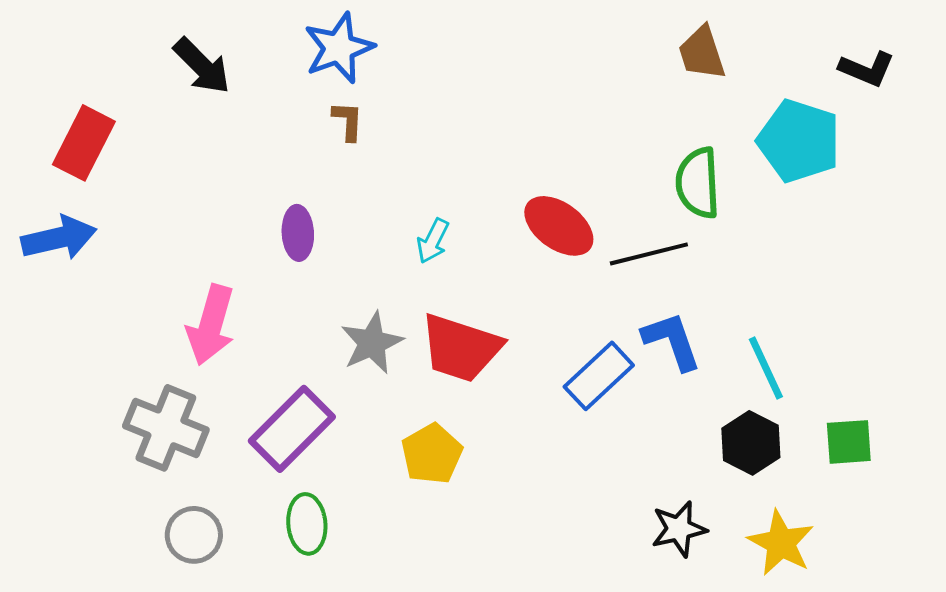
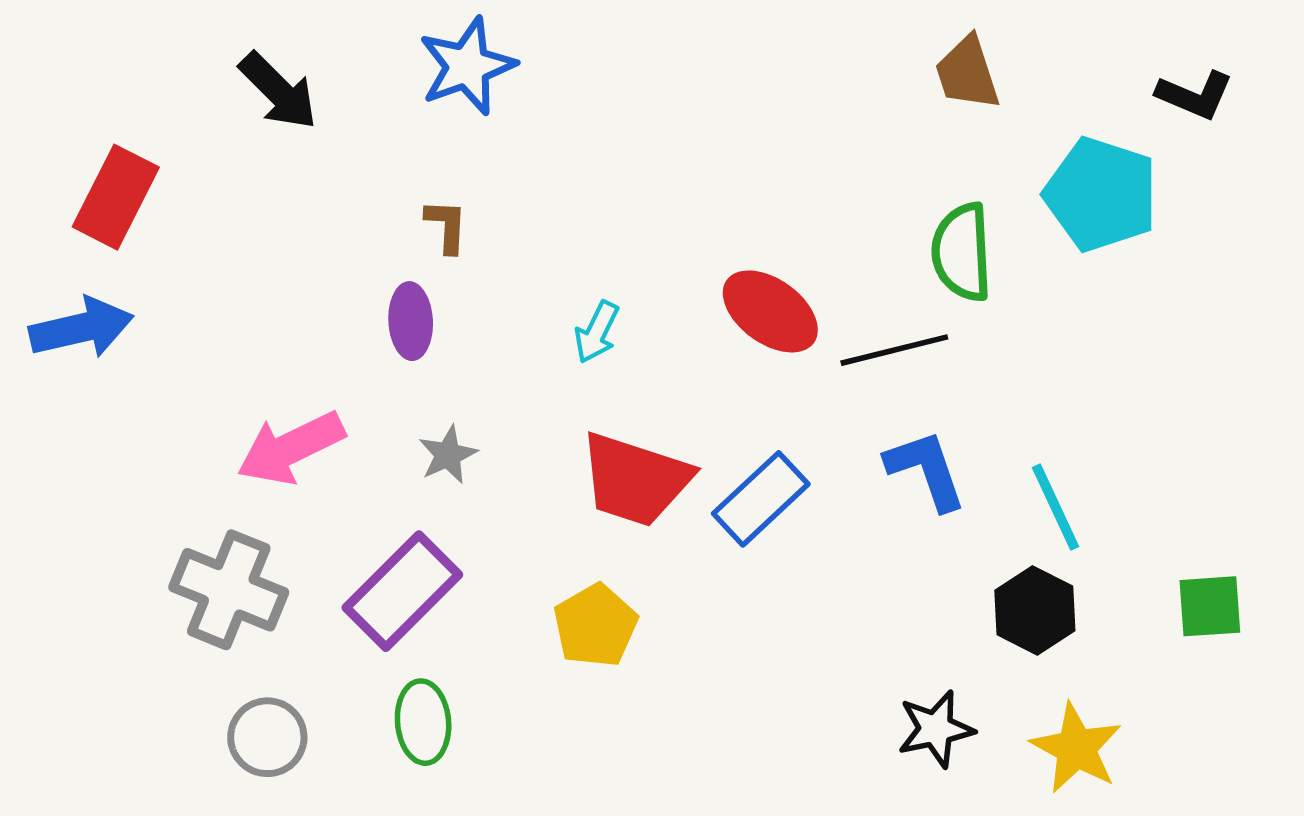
brown L-shape: (348, 121) -> (446, 226), moved
pink arrow: (211, 325) -> (291, 448), turned 48
gray star: (372, 343) -> (448, 455), moved, size x0.7
blue rectangle: (599, 376) -> (761, 499), moved
green square: (849, 442) -> (1210, 606), moved

